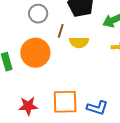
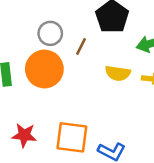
gray circle: (38, 14) -> (50, 33), moved
yellow semicircle: (79, 42) -> (118, 73), moved

